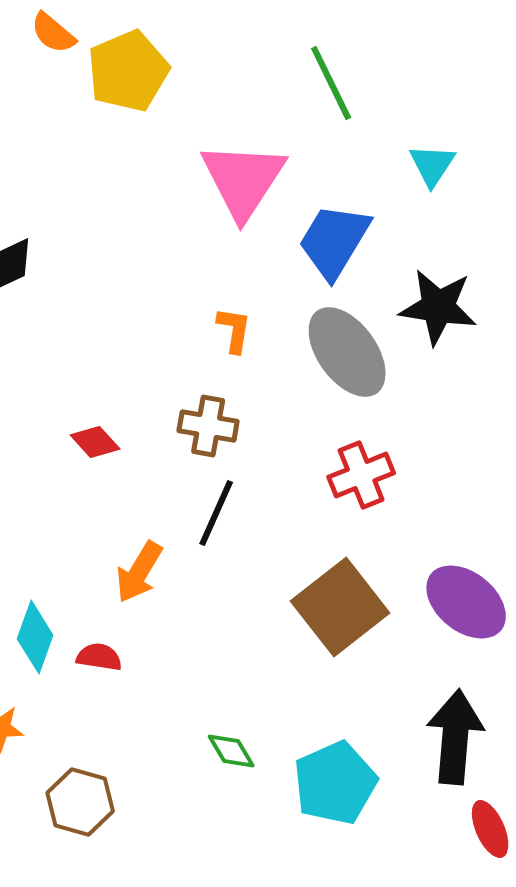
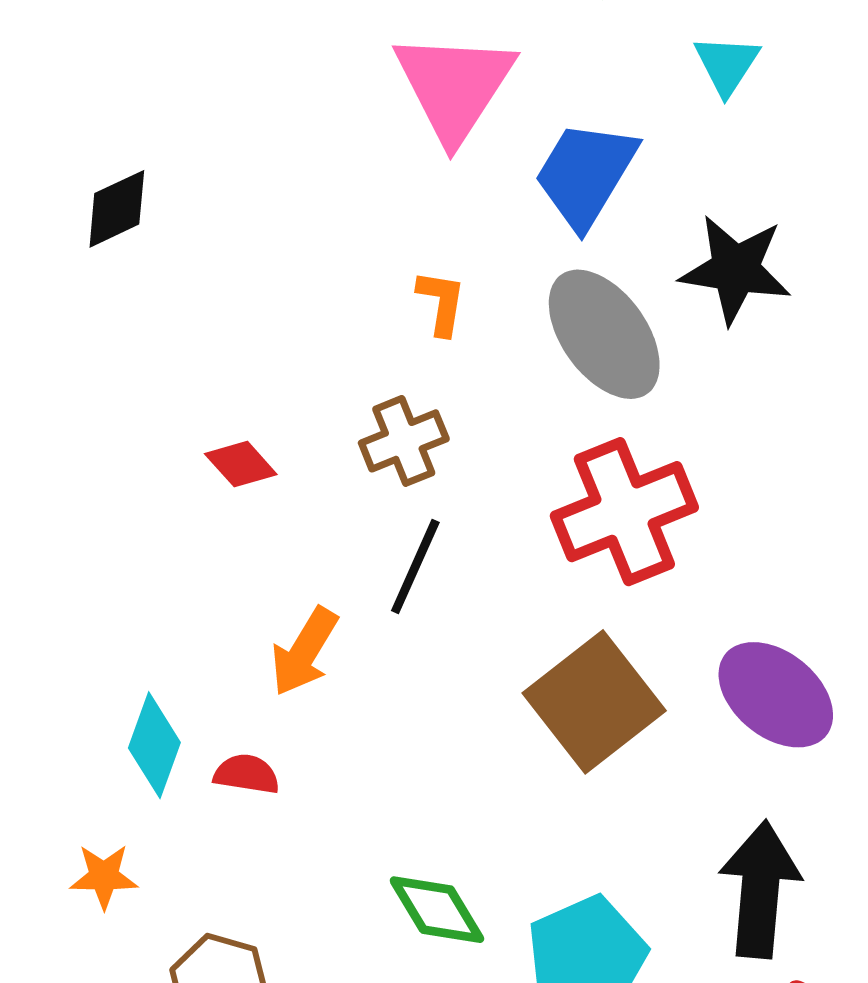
brown cross: (208, 426) -> (404, 441), turned -32
red cross: (361, 475) -> (624, 512), size x1.5
green diamond: (231, 751) -> (437, 910), size x1.4

